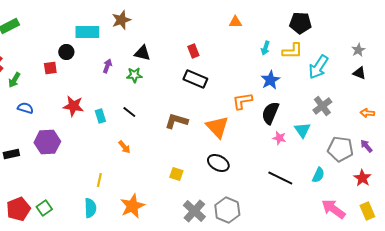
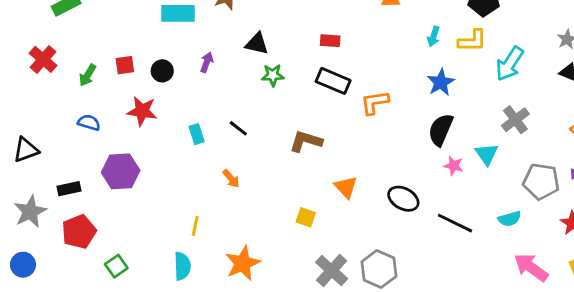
red rectangle: (193, 51) -> (330, 41), turned -64
black circle: (66, 52) -> (162, 71), moved
green star: (134, 75) -> (273, 75), moved
green arrow: (14, 80) -> (88, 75), moved
orange L-shape: (242, 101) -> (375, 102), moved
red star: (73, 106) -> (142, 111), moved
orange triangle: (217, 127) -> (346, 187), moved, size x0.7
black ellipse: (218, 163) -> (403, 199), moved
cyan semicircle: (318, 175) -> (510, 219), turned 49
red pentagon: (18, 209) -> (79, 232), moved

